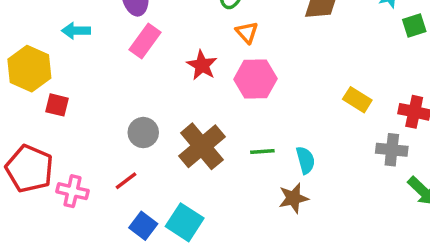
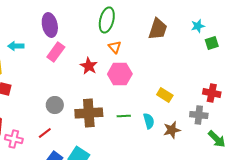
yellow rectangle: (357, 100) -> (165, 95), moved
brown cross: (202, 146) -> (89, 113), turned 36
brown star: (293, 198) -> (172, 130), moved

